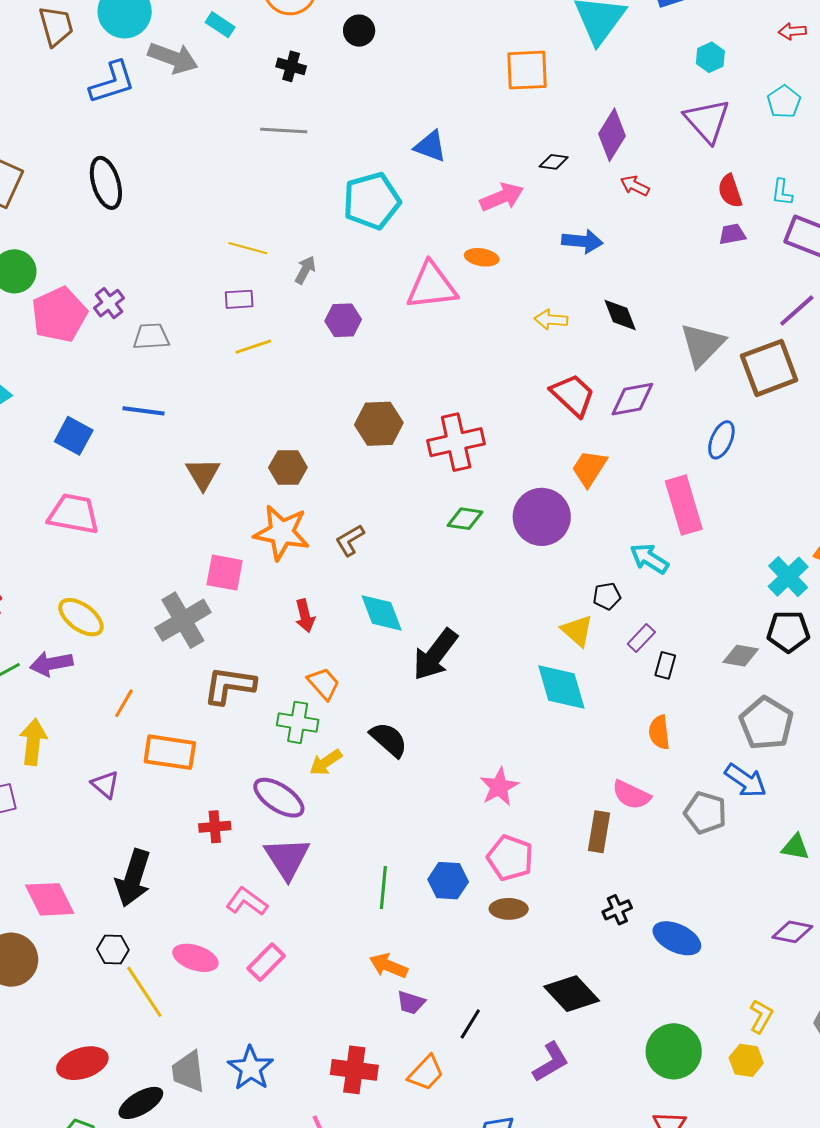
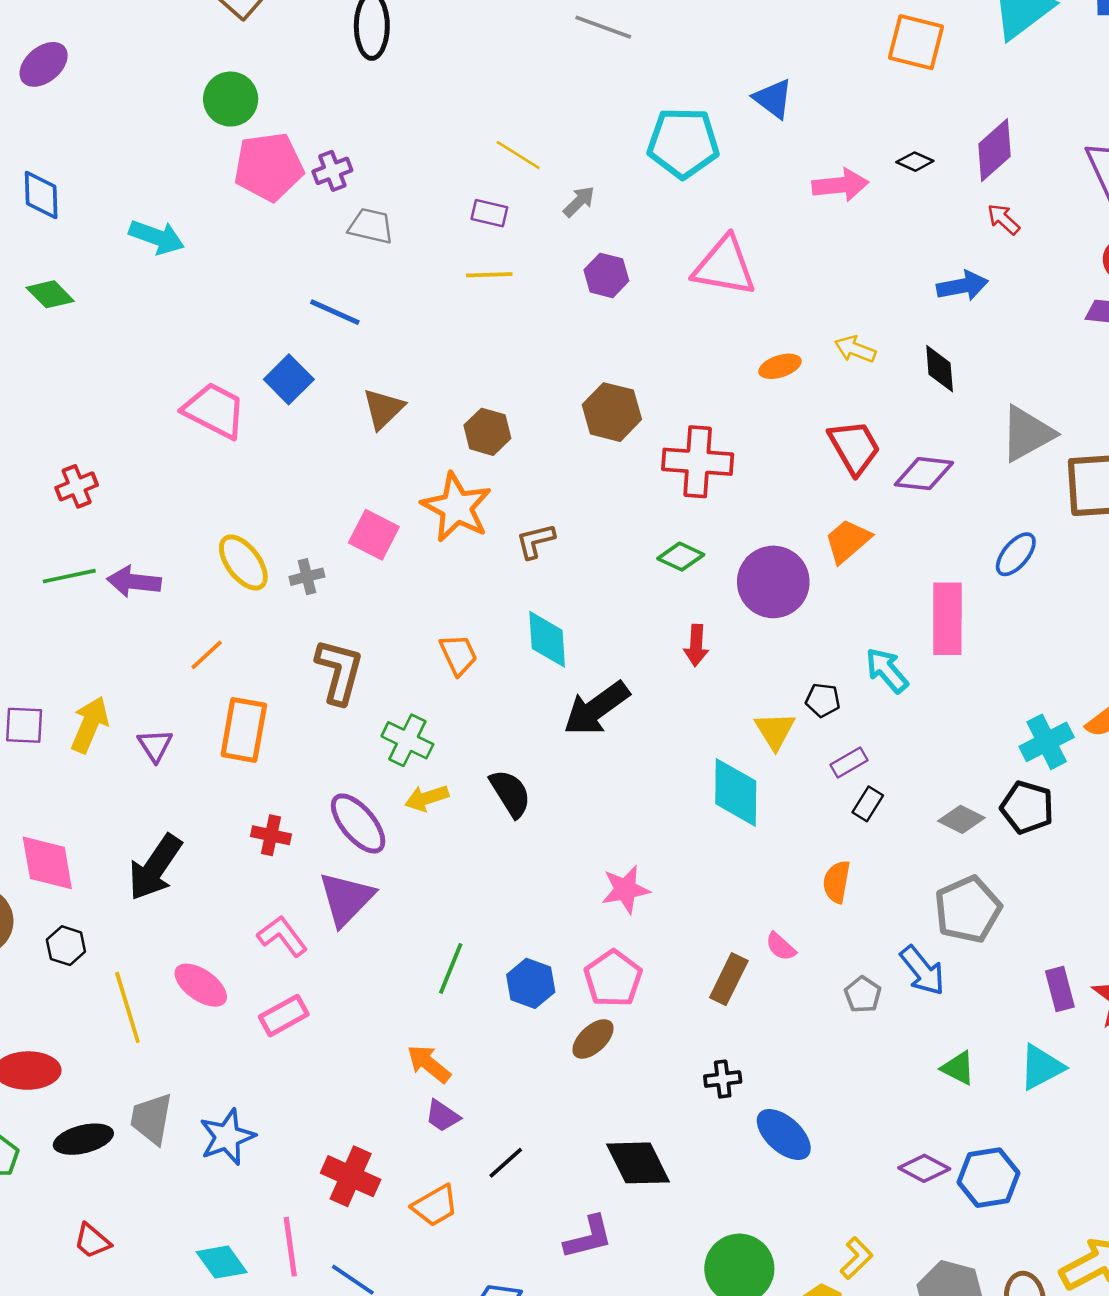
blue arrow: (582, 241) -> (962, 286), moved, turned -33
orange ellipse: (482, 257) -> (780, 366), moved, turned -44
blue square: (74, 436) -> (289, 379), moved
red arrow: (305, 616) -> (696, 645), moved
yellow ellipse: (81, 617) -> (243, 562), moved
gray cross: (183, 620) -> (307, 577), size x0.5
orange trapezoid: (323, 684) -> (458, 655), moved
brown L-shape: (229, 685) -> (339, 671), turned 80
yellow arrow: (33, 742) -> (90, 725), moved
orange rectangle: (170, 752) -> (244, 730), turned 75
pink semicircle: (631, 795) -> (781, 947), size x0.7
gray pentagon: (705, 813) -> (863, 995), size x0.7
brown ellipse: (509, 909) -> (593, 1039), turned -60
black hexagon: (113, 949) -> (66, 946), moved

